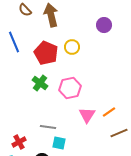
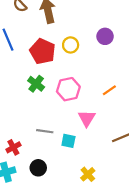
purple circle: (104, 25) -> (105, 36), moved
orange line: (109, 112) -> (109, 90), moved
cyan square: (59, 143) -> (68, 141), moved

